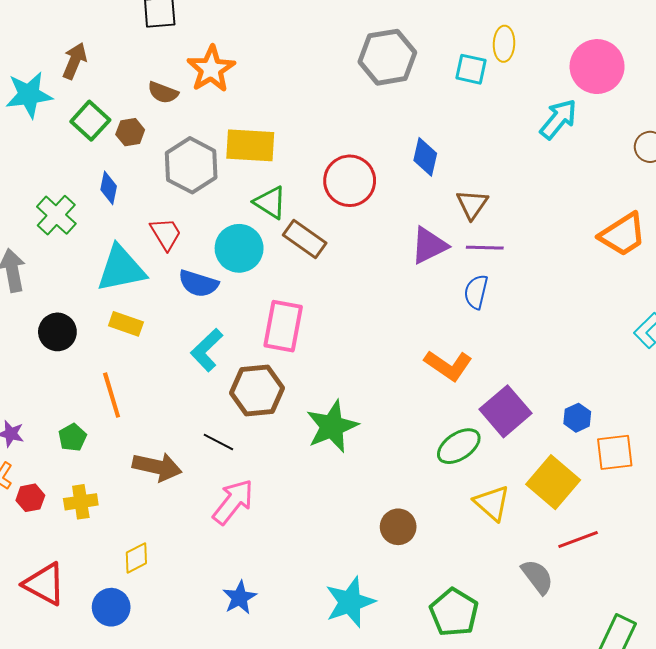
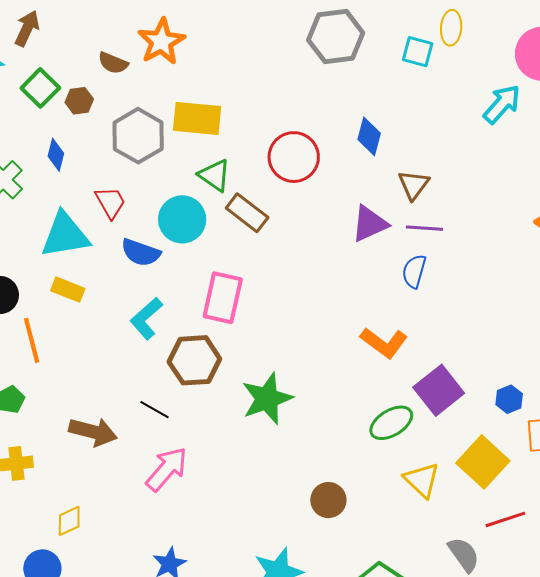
orange line: (112, 395) -> (32, 340), moved

